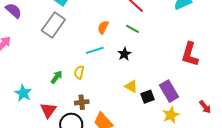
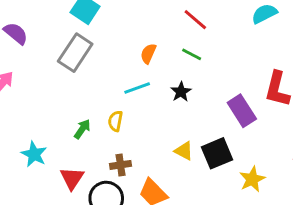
yellow triangle: (131, 86) -> (184, 151), moved
purple rectangle: (169, 91) -> (242, 111), moved
black square: (147, 97) -> (217, 153), size x1.5

